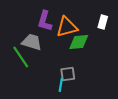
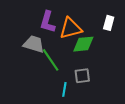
green line: (21, 57) -> (51, 60), moved
gray square: (68, 74) -> (82, 76), moved

